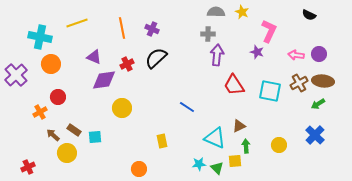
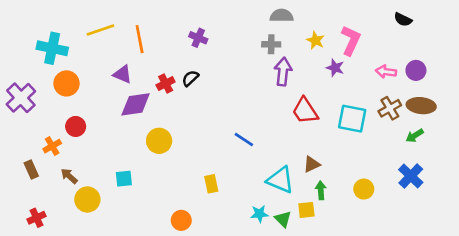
yellow star: (242, 12) -> (316, 40), moved
orange line: (122, 28) -> (140, 39), moved
black semicircle: (156, 58) -> (190, 78), moved, size x0.6
brown rectangle: (74, 130) -> (31, 170), moved, turned 32

